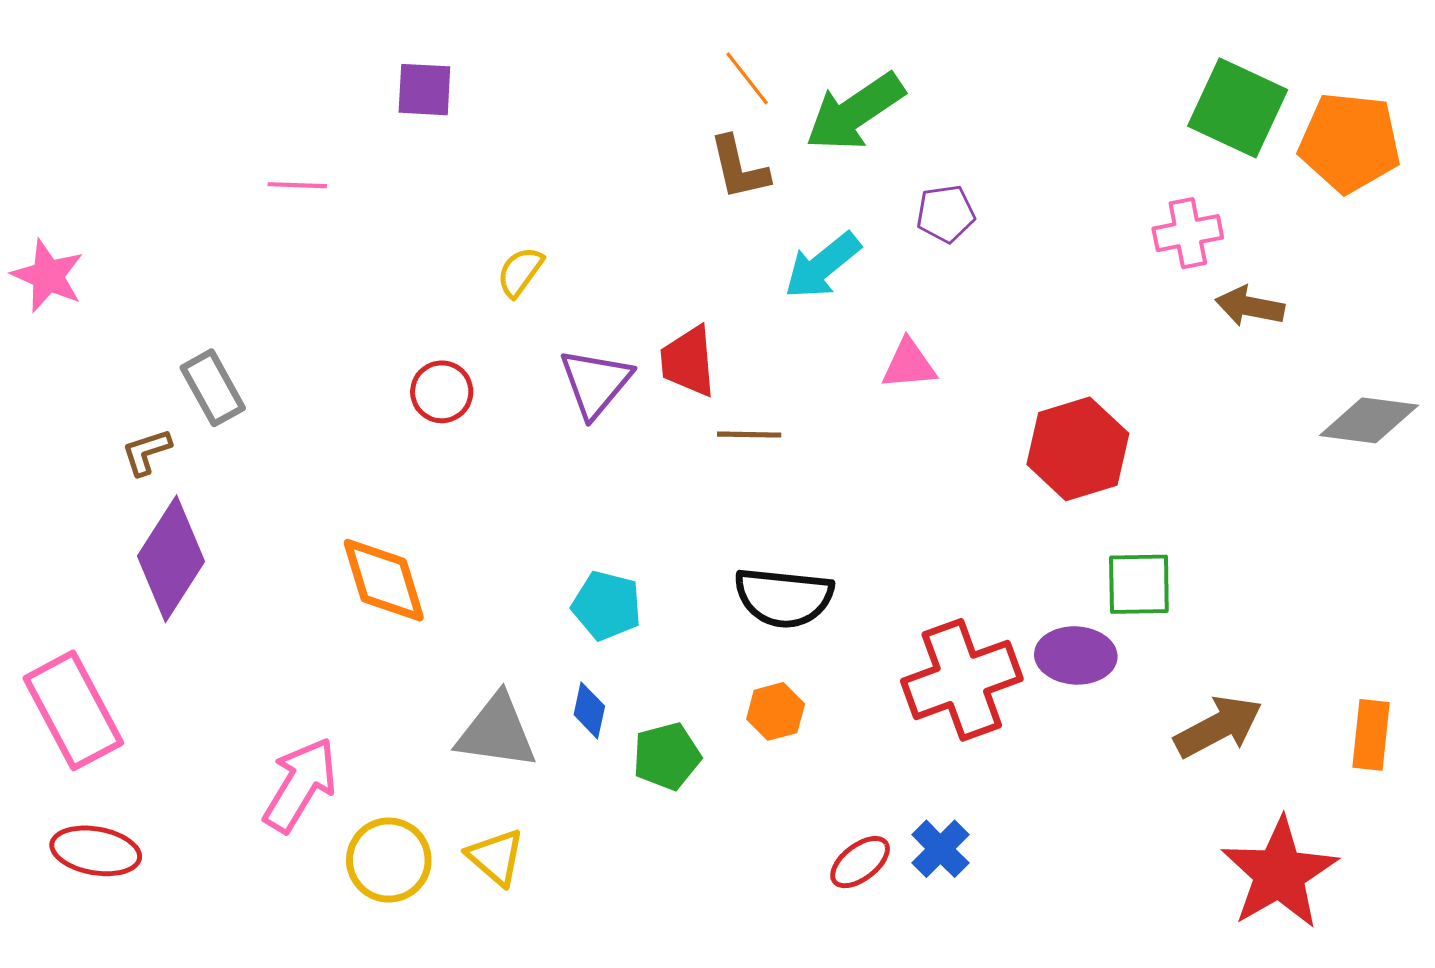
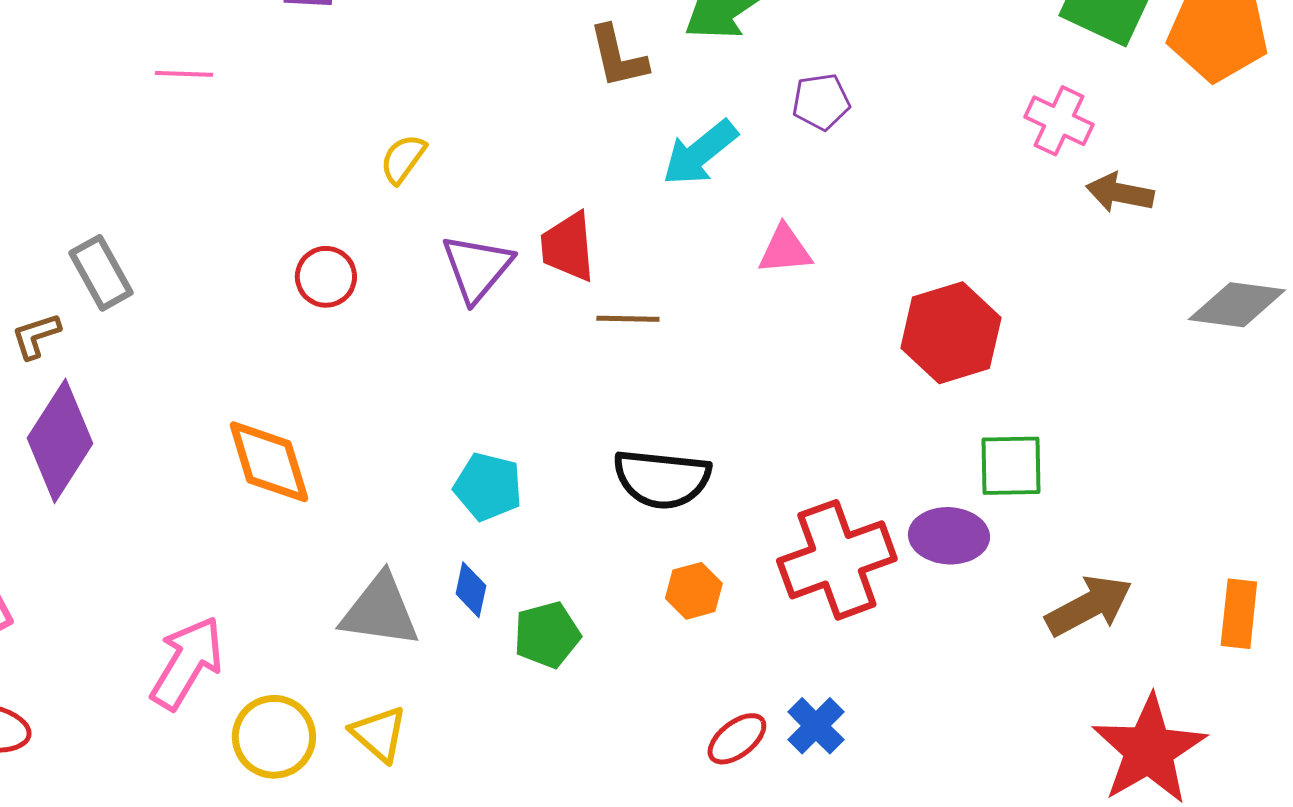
pink cross: (1188, 233) -> (1059, 121), turned 36
orange hexagon: (776, 711) -> (694, 591), moved

